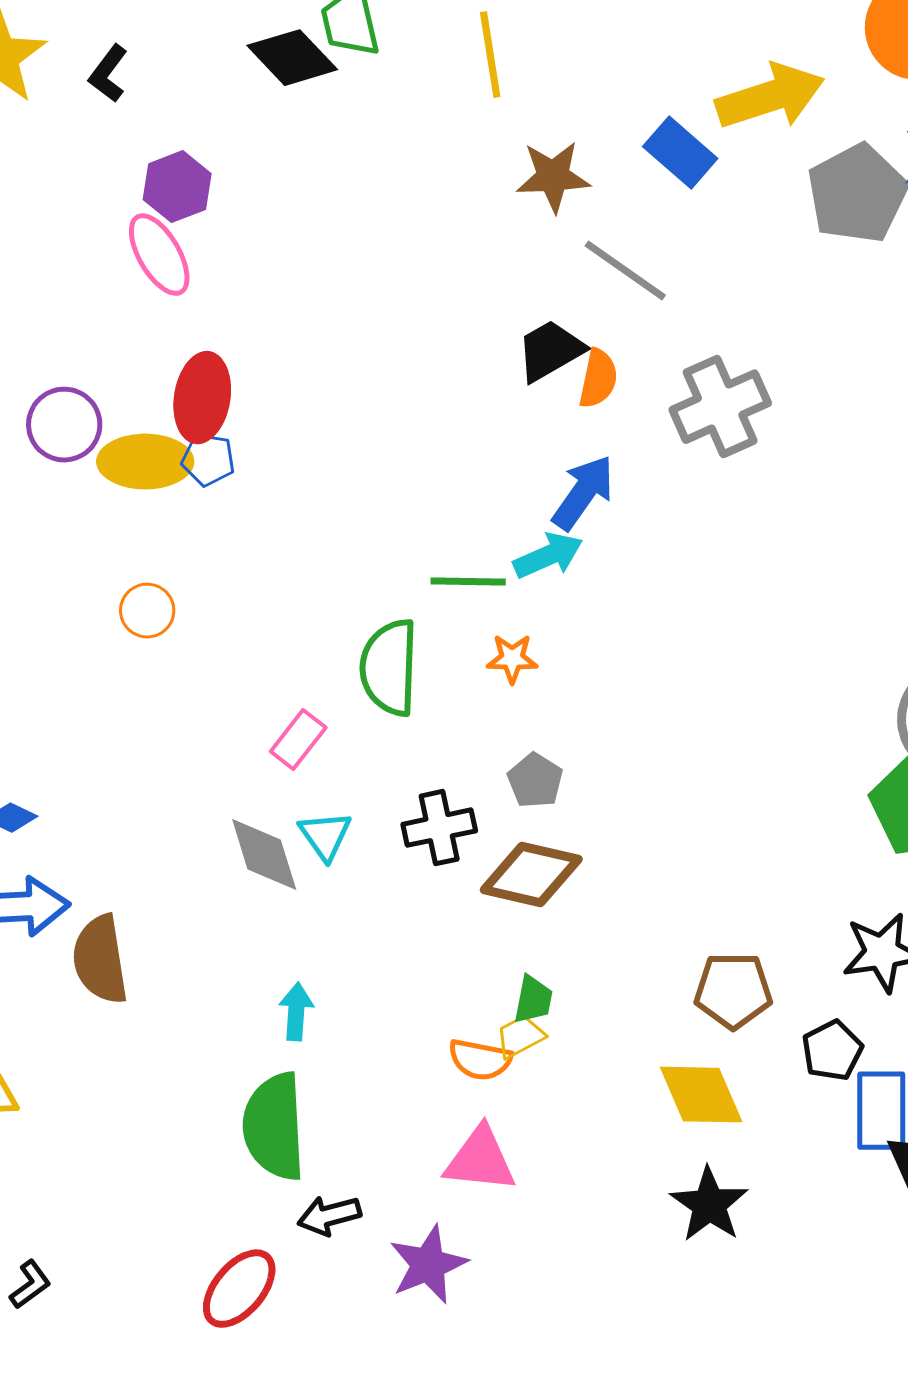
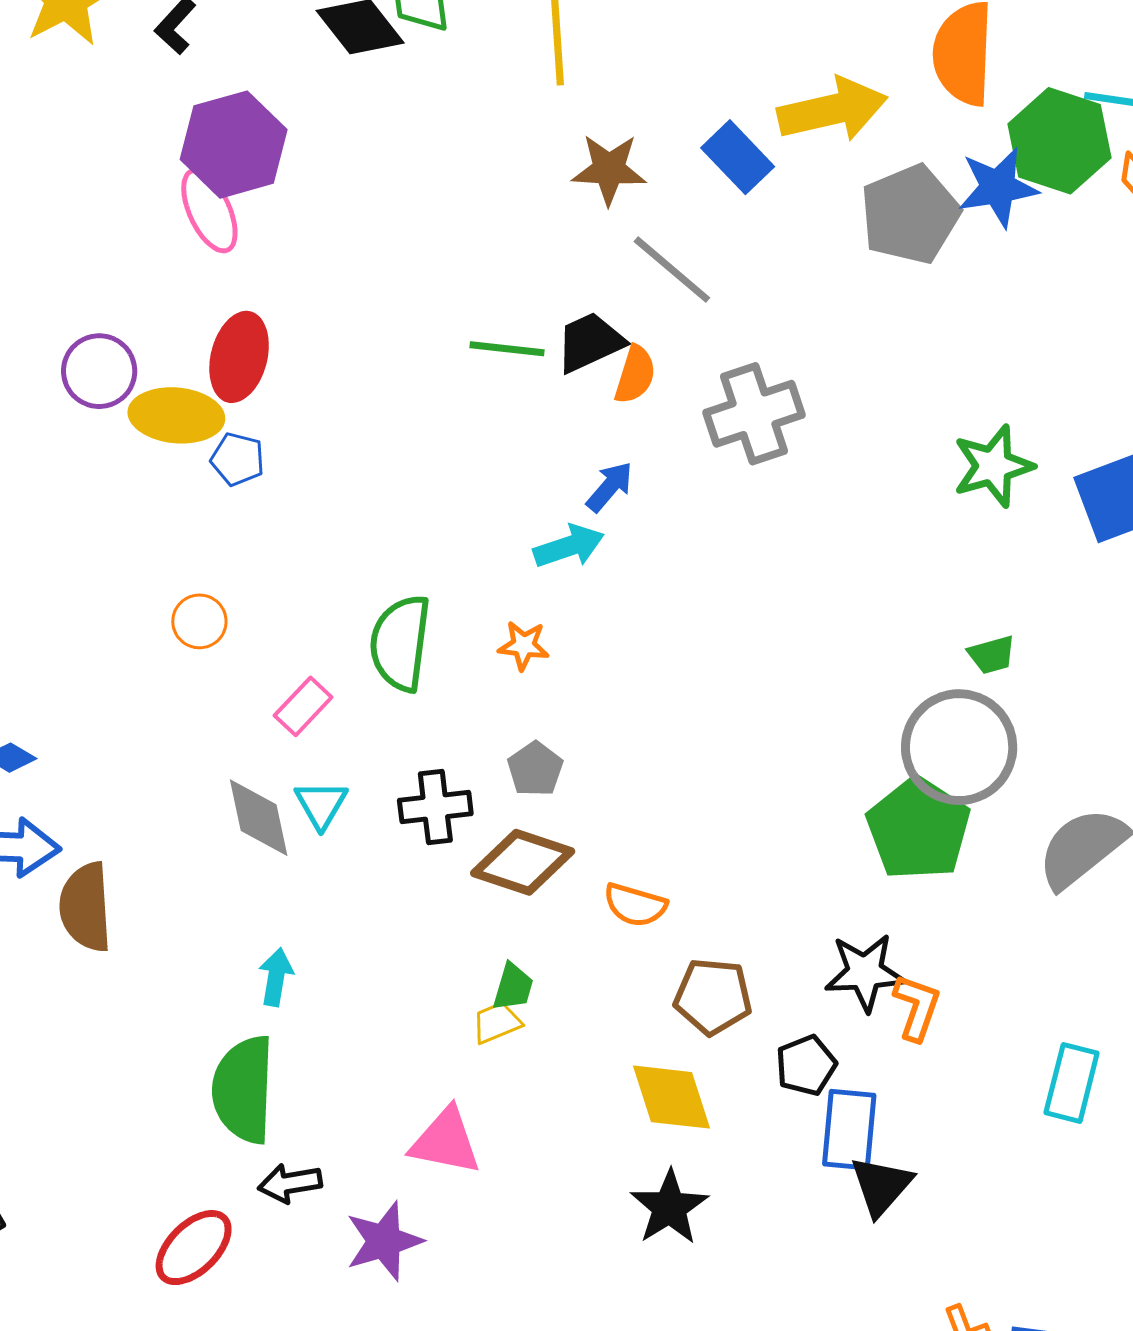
purple hexagon: (177, 187) -> (234, 145), size x1.5
blue pentagon: (208, 460) -> (238, 459), moved
blue arrow: (583, 493) -> (610, 487), size x0.7
green line: (468, 582) -> (507, 349), moved
orange circle: (147, 611) -> (199, 621), moved
orange semicircle: (480, 1060) -> (635, 905), moved

